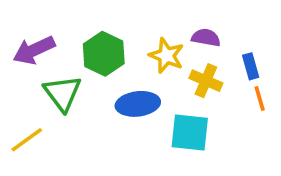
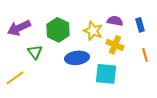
blue rectangle: (251, 66) -> (140, 25), moved
green triangle: (63, 93) -> (35, 52), size x0.7

